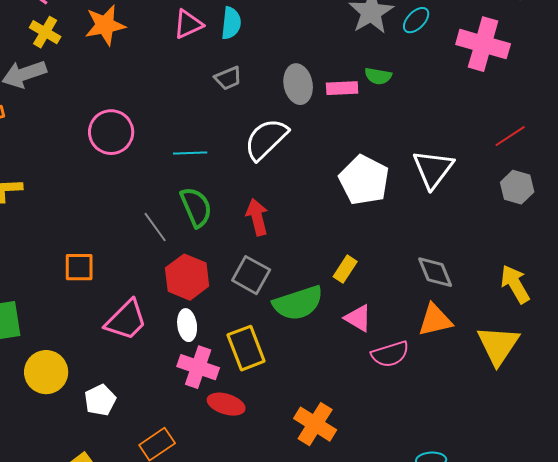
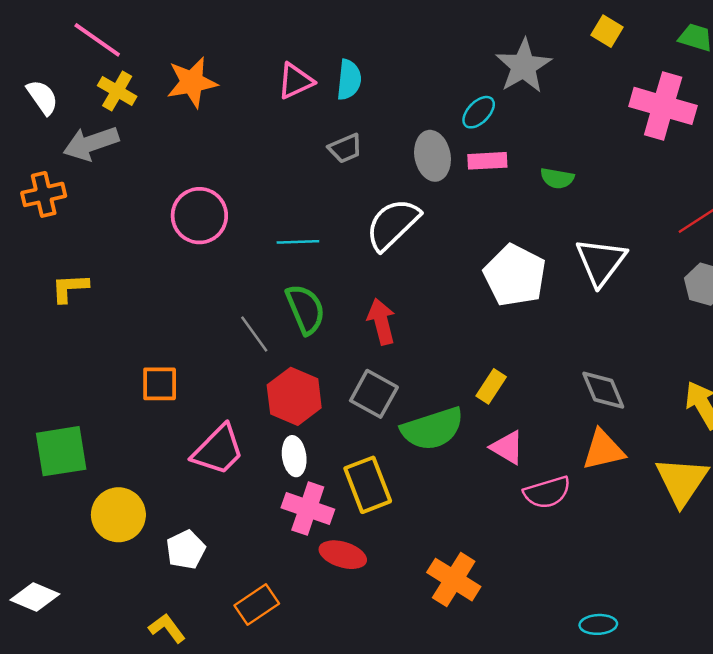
cyan ellipse: (416, 20) -> (479, 112), moved
green semicircle: (378, 76) -> (557, 178), moved

